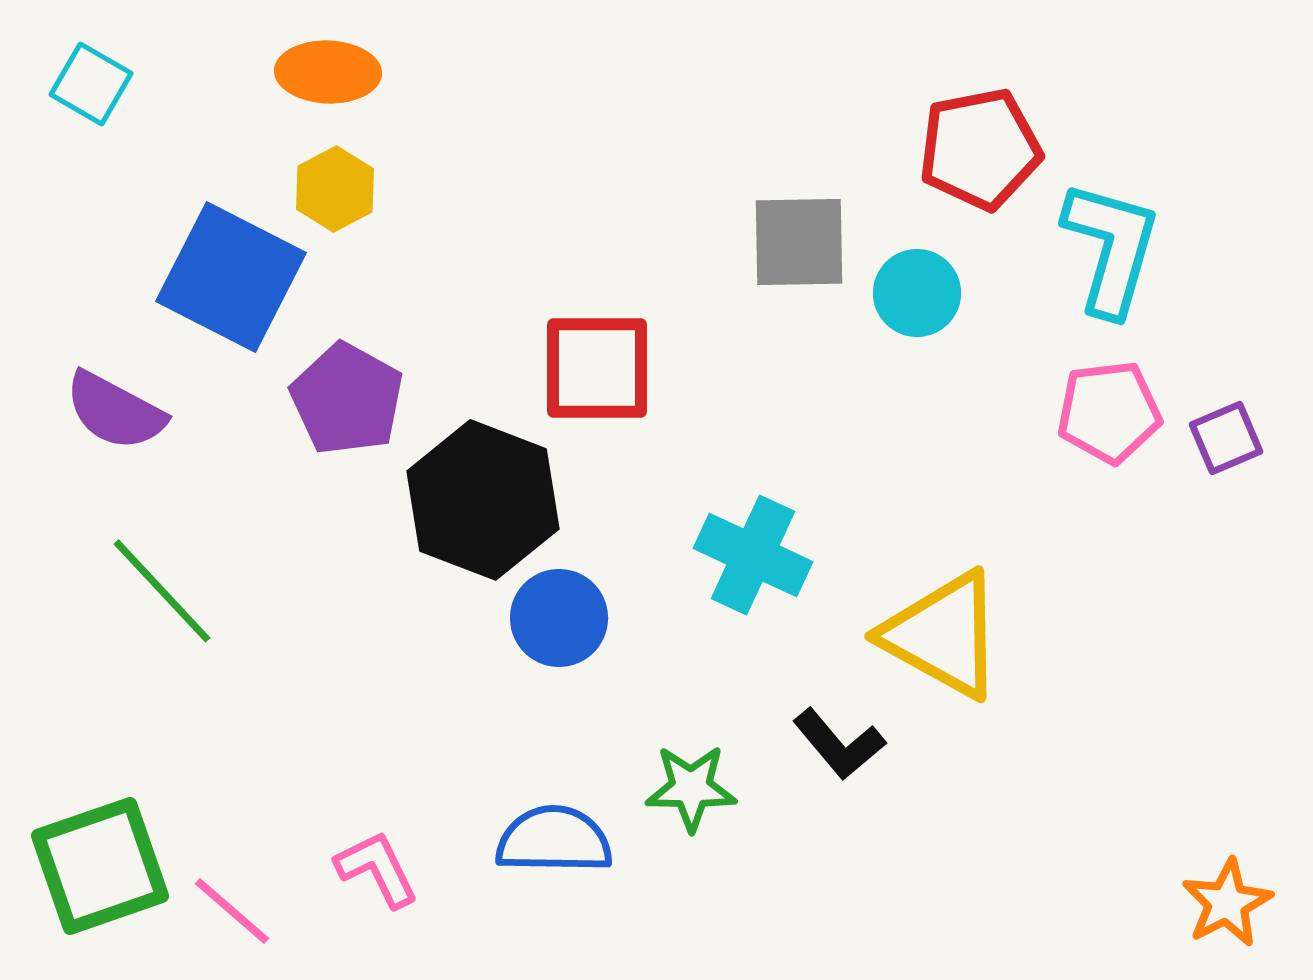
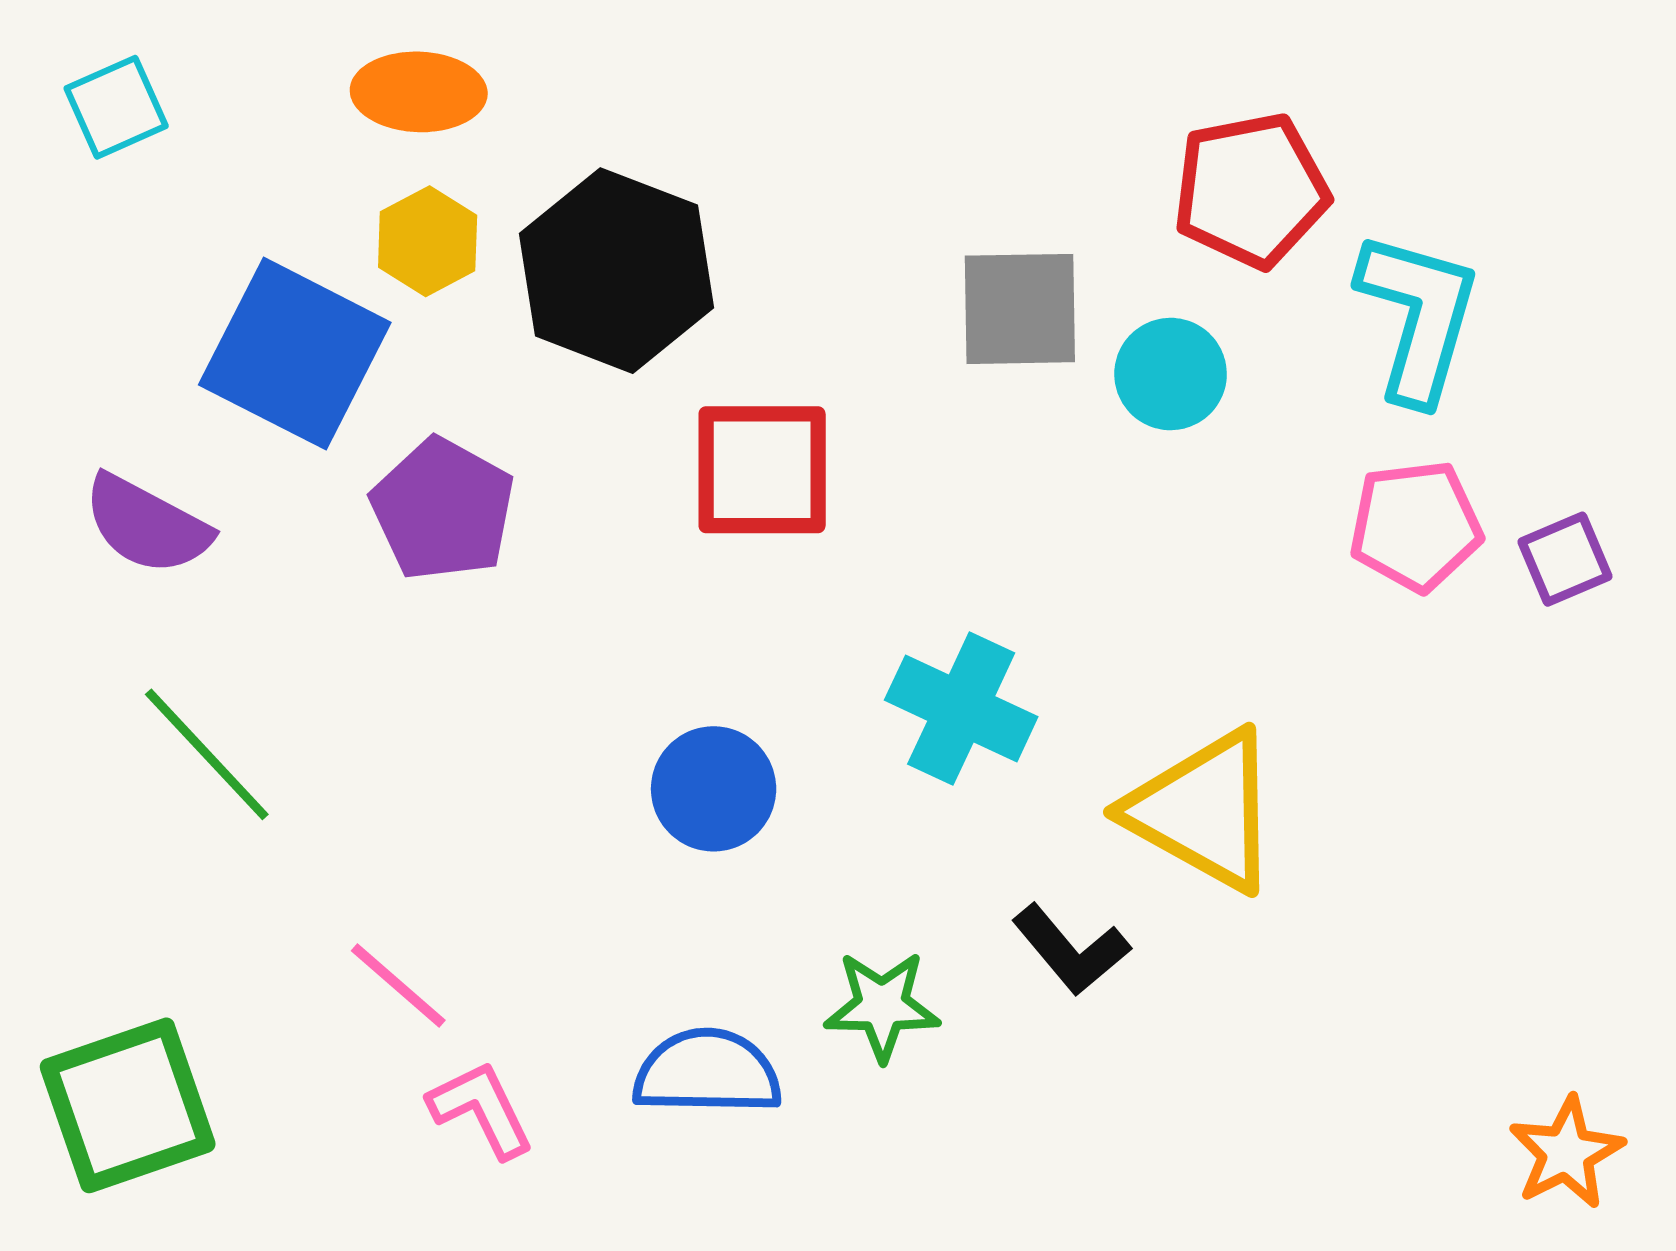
cyan square: (91, 84) -> (116, 107), turned 36
black hexagon: (483, 500) -> (617, 271), moved
pink line: (232, 911) -> (398, 985), moved

